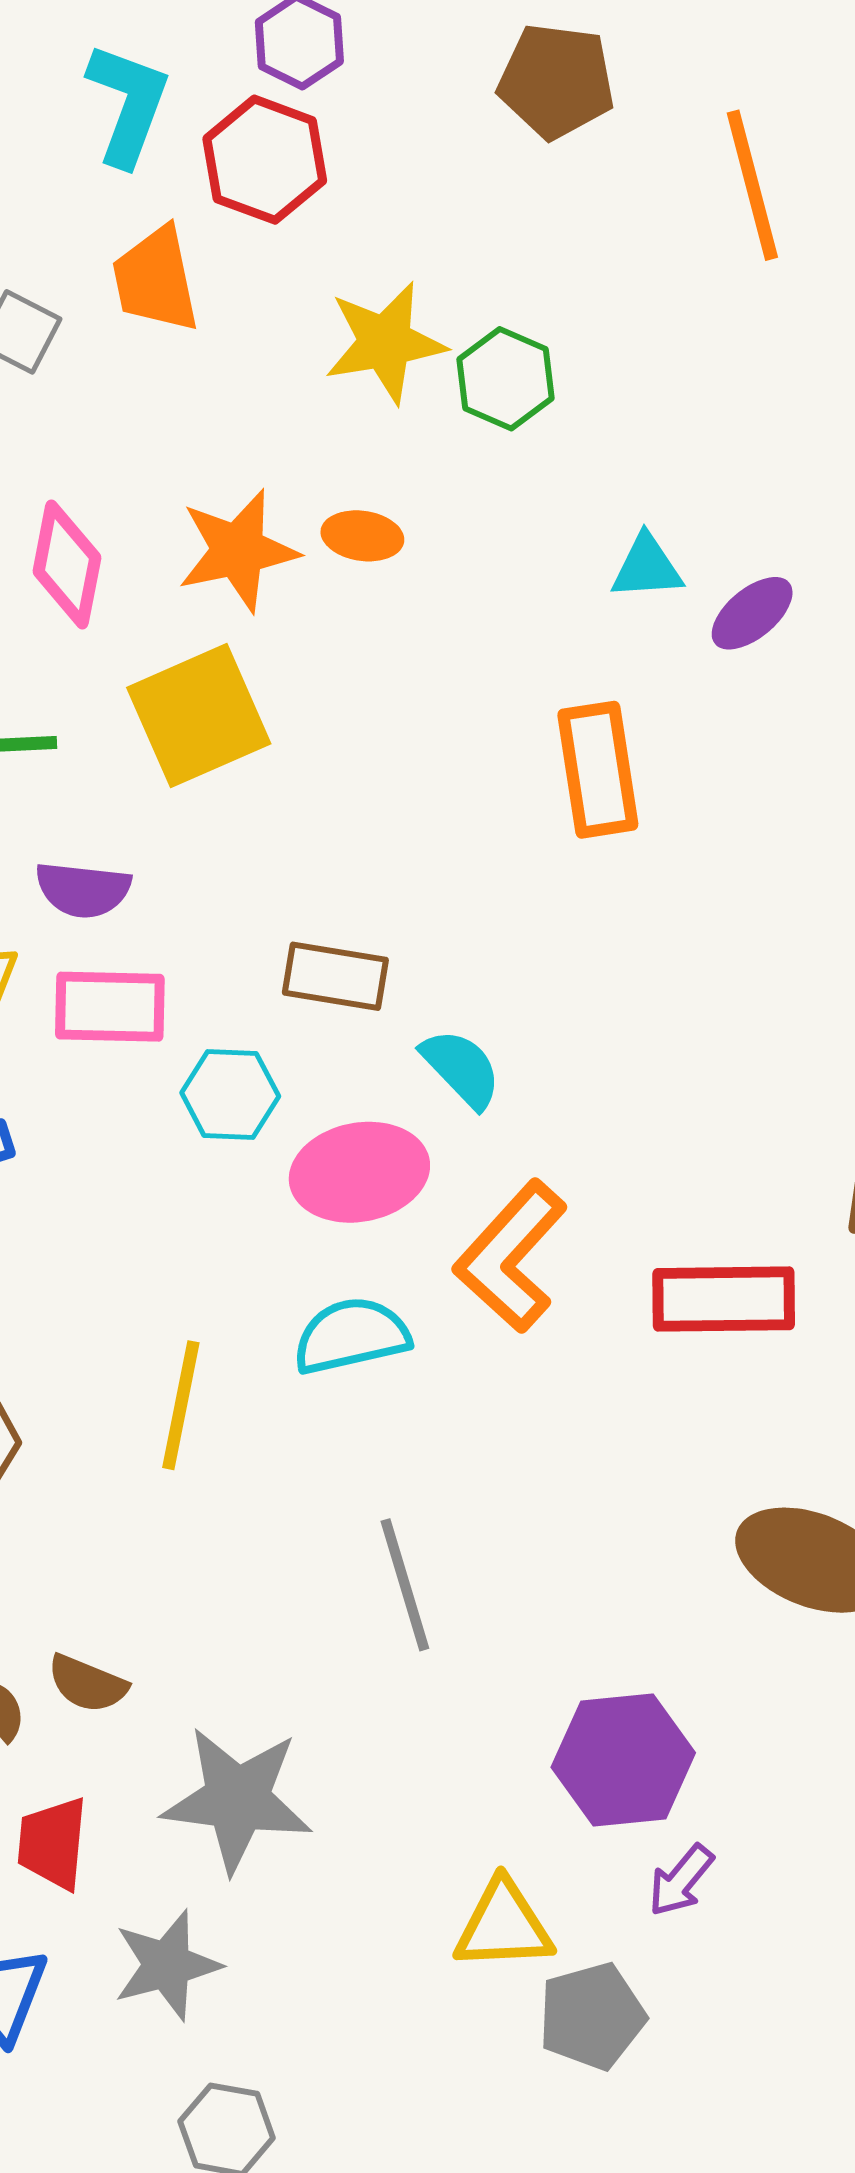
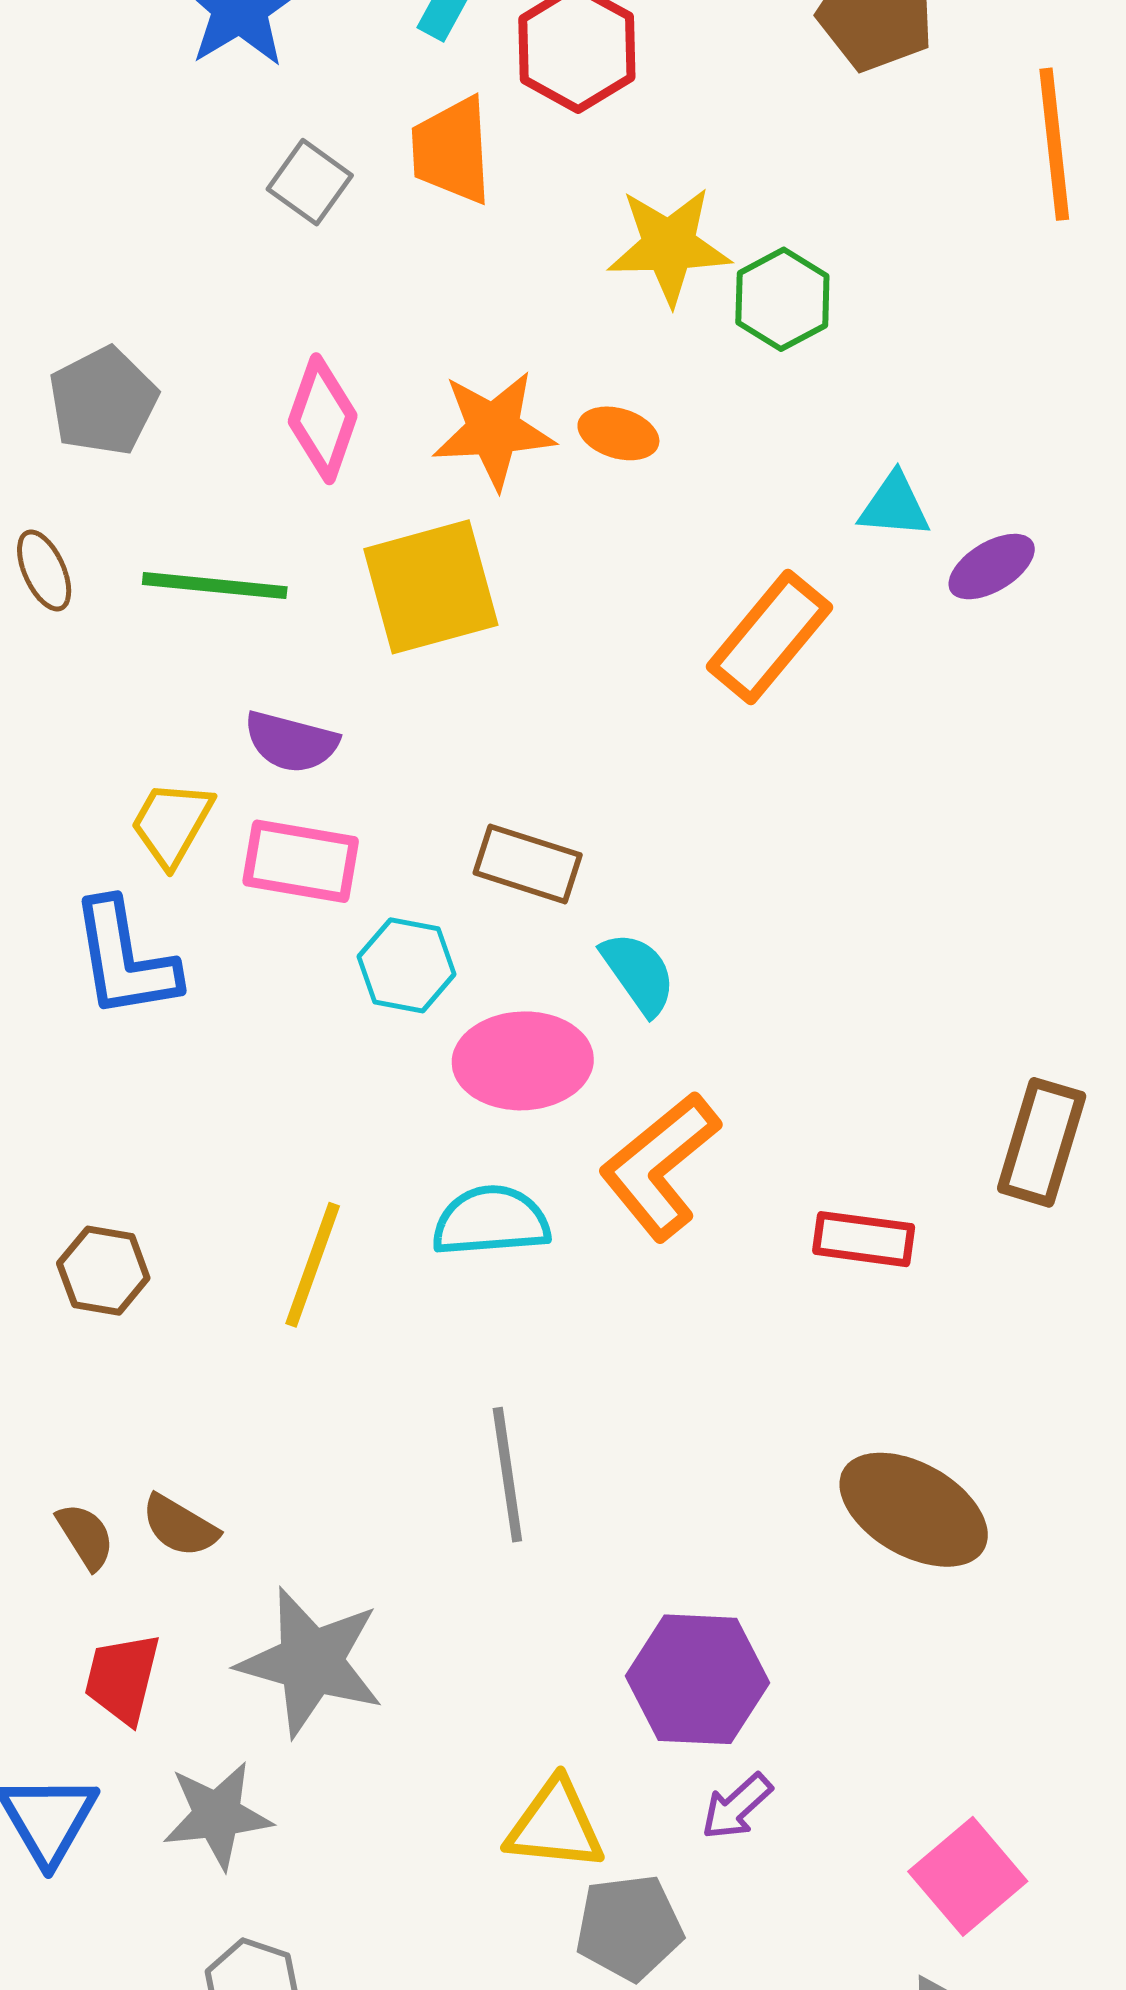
orange rectangle: (598, 770) -> (769, 637), moved, turned 40
red rectangle: (724, 1299) -> (864, 1239), size x0.7

